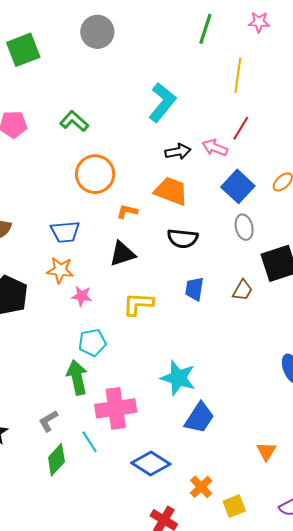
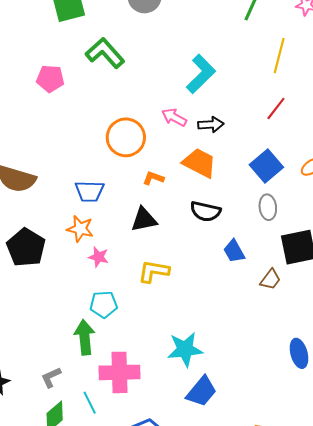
green L-shape: (74, 121) -> (105, 53), moved, size x1.4
pink arrow: (215, 148) -> (174, 117), moved
blue trapezoid: (194, 289) -> (234, 251), moved, turned -45
brown trapezoid: (243, 290) -> (270, 279), moved
cyan star: (178, 378) -> (185, 349), turned -30

